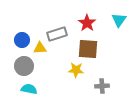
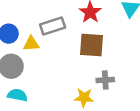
yellow star: (76, 70) -> (84, 98), moved
gray cross: (102, 86) -> (105, 80), moved

